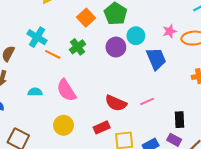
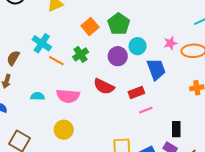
pink semicircle: (66, 90) -> (68, 96), turned -55
red semicircle: (116, 103) -> (104, 86), moved
red rectangle: (102, 127) -> (136, 92), moved

